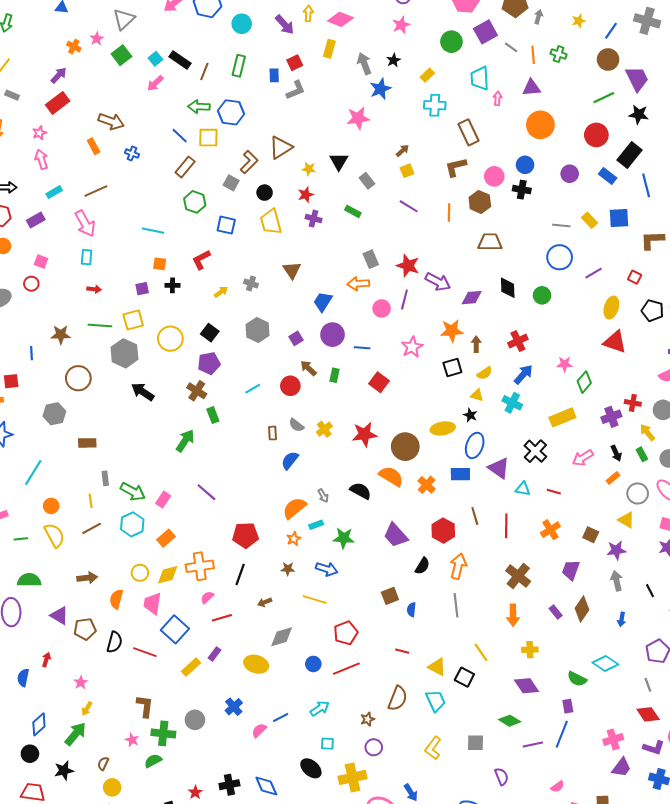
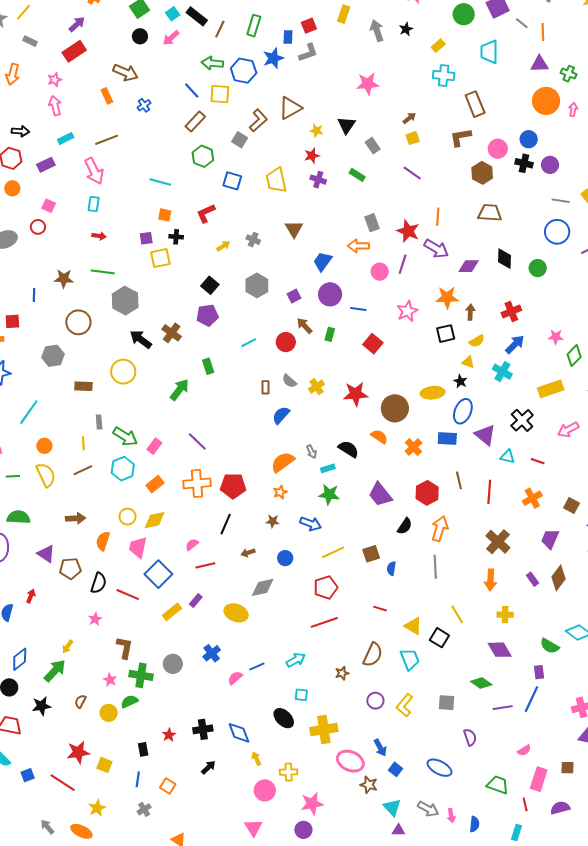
green cross: (559, 54) -> (569, 74), moved
blue star: (380, 89) -> (273, 58), moved
pink arrow: (498, 98) -> (573, 110), moved
blue cross: (132, 154) -> (144, 105), turned 32
purple circle: (570, 174) -> (550, 165), moved
black circle: (265, 193) -> (140, 36), moved
orange line: (449, 212) -> (438, 217), moved
yellow square: (133, 320) -> (160, 258), moved
yellow circle: (170, 339) -> (123, 372), moved
brown cross: (197, 391) -> (172, 333), moved
orange semicircle: (391, 476) -> (379, 437), size x0.7
cyan rectangle: (316, 525) -> (328, 468), moved
orange cross: (200, 566) -> (197, 483), moved
yellow line: (315, 600) -> (333, 552), moved, turned -45
blue circle: (313, 664) -> (285, 558), moved
pink star: (81, 682) -> (95, 619), moved
purple circle: (374, 747) -> (375, 701), moved
yellow circle: (112, 787) -> (109, 713), moved

